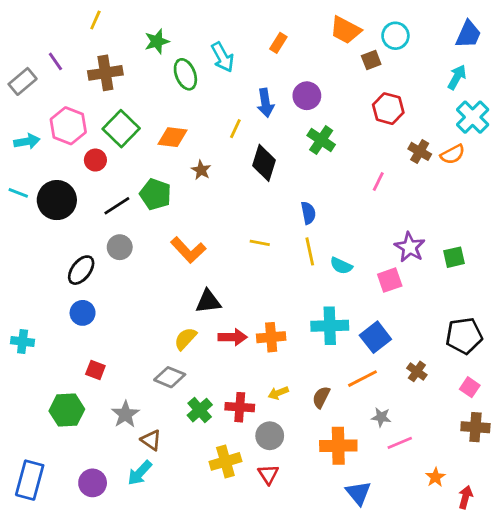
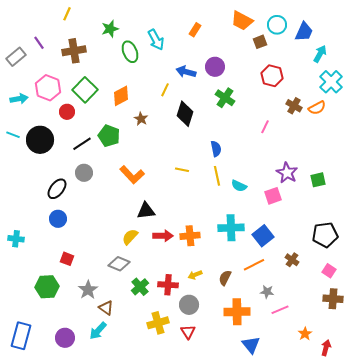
blue trapezoid: (468, 34) -> (304, 32), moved
blue arrow: (265, 103) -> (186, 72), turned 114
orange diamond: (173, 137) -> (121, 96), turned -35

